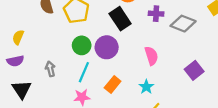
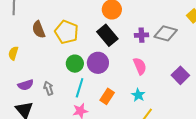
purple cross: (156, 14) -> (141, 35), moved
yellow semicircle: (18, 37) -> (13, 53), moved
purple semicircle: (15, 61) -> (26, 85), moved

